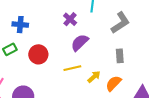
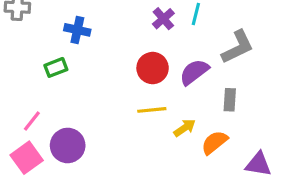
purple cross: (70, 19) -> (163, 19), moved
purple semicircle: (80, 43) -> (194, 72), moved
red circle: (38, 54) -> (153, 68), moved

